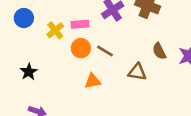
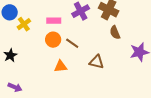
yellow cross: (55, 30) -> (24, 24), moved
brown semicircle: (159, 51) -> (115, 32), moved

